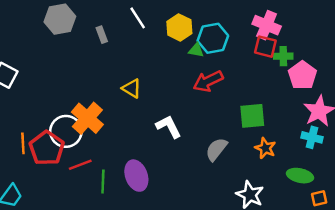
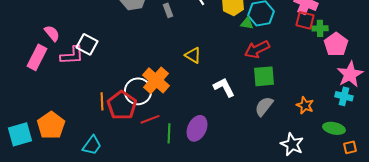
green square: (252, 116) -> (264, 76), moved
purple ellipse: (136, 176) -> (197, 128), turned 45

